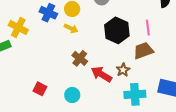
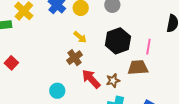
yellow arrow: (71, 28) -> (80, 37), moved
red square: (40, 89) -> (11, 63), moved

